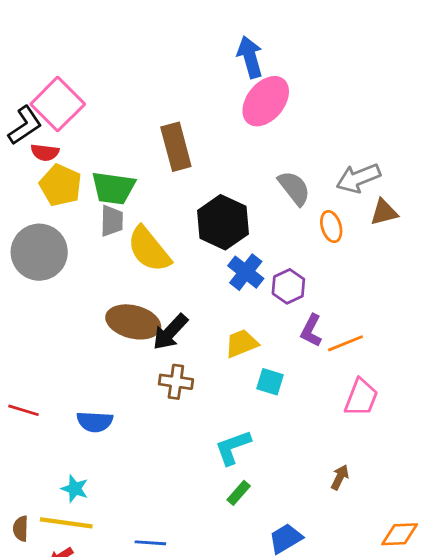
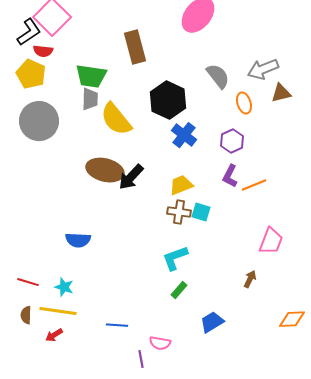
yellow pentagon: (61, 185) -> (31, 74), moved
purple hexagon: (288, 286) -> (232, 141), moved
brown cross: (176, 382) -> (179, 212), moved
pink trapezoid: (361, 397) -> (271, 241), moved
red line: (24, 410) -> (28, 282), moved

